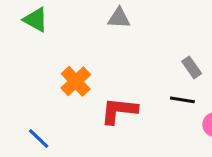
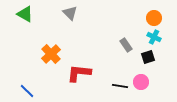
gray triangle: (119, 18) -> (70, 13), moved, turned 42
black line: (182, 100) -> (120, 86), moved

